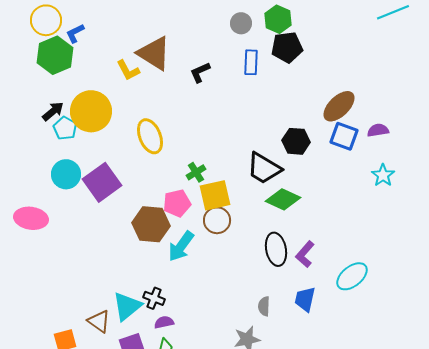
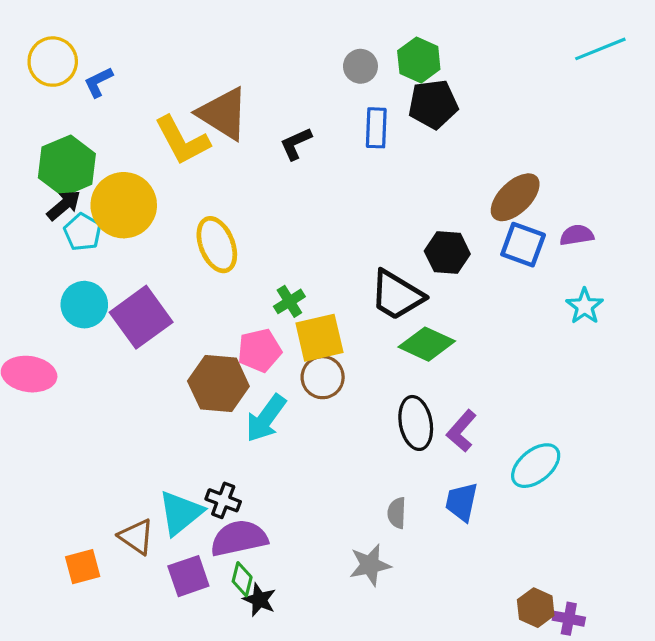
green hexagon: (55, 55) -> (67, 166), moved
yellow L-shape: (128, 70) -> (182, 140), size x1.5
purple semicircle: (164, 322) -> (239, 538), size x1.8

